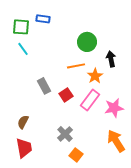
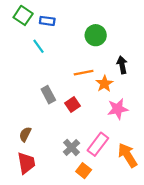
green square: (21, 27) -> (23, 15), moved, turned 30
green circle: (87, 42) -> (96, 35), moved
cyan line: (23, 49) -> (38, 46), moved
pink rectangle: (90, 100) -> (98, 144), moved
pink star: (114, 108) -> (118, 109), moved

